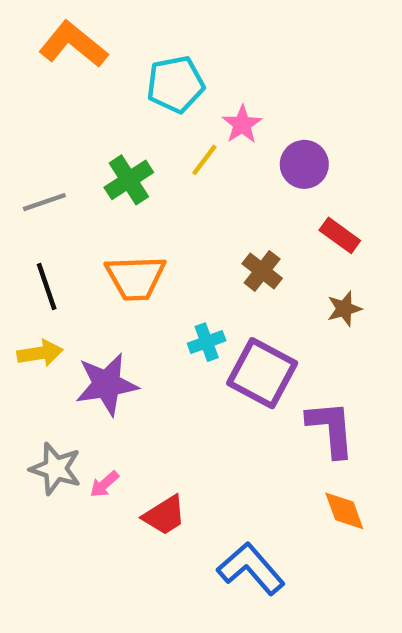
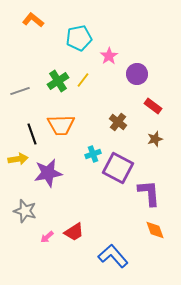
orange L-shape: (73, 44) -> (33, 20), size x0.7
yellow line: (204, 160) -> (83, 80), moved
black line: (47, 287) -> (32, 134), moved
pink arrow: (104, 484) -> (47, 237), moved

